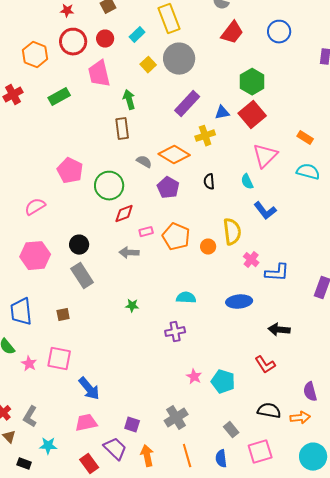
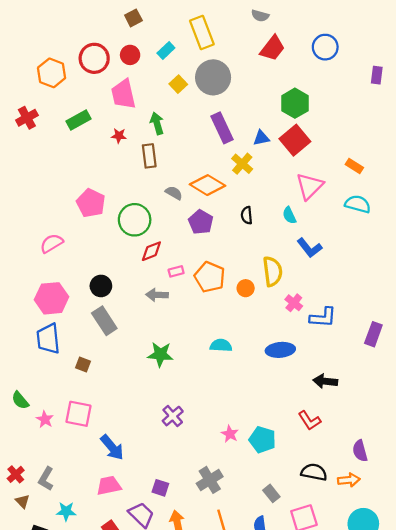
red star: (67, 11) -> (119, 136), moved
purple rectangle: (187, 104) -> (222, 128), turned -68
yellow cross: (205, 136) -> (242, 164), turned -30
green star: (132, 306) -> (160, 354), size x1.6
blue trapezoid: (21, 312) -> (48, 339), moved
brown square: (63, 315) -> (83, 364), turned 32
purple cross: (175, 332) -> (173, 416), moved, turned -30

